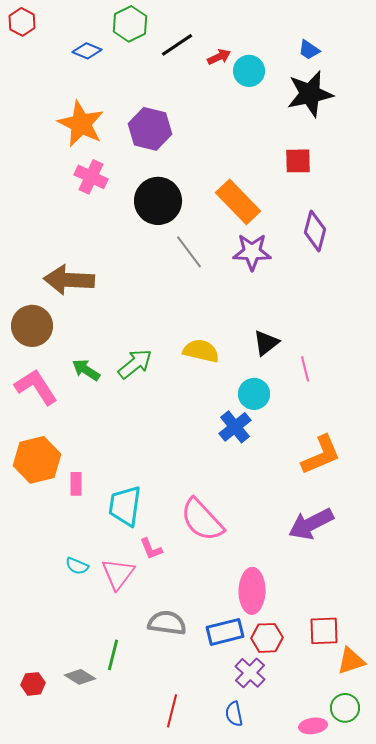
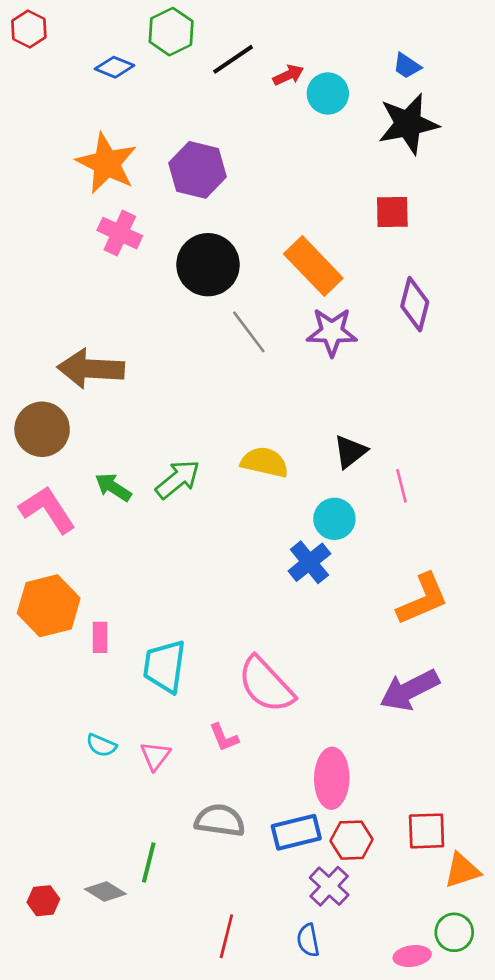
pink L-shape: (151, 549) -> (224, 737), moved
pink triangle: (118, 574) -> (155, 756), size x0.7

